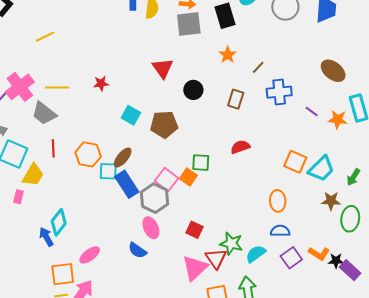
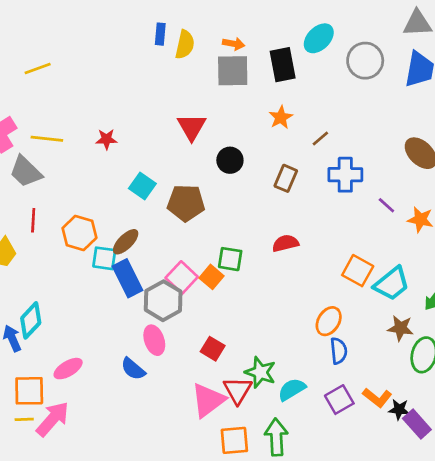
orange ellipse: (278, 201) -> (329, 321), turned 30
blue semicircle: (280, 231) -> (339, 351), moved, turned 78

